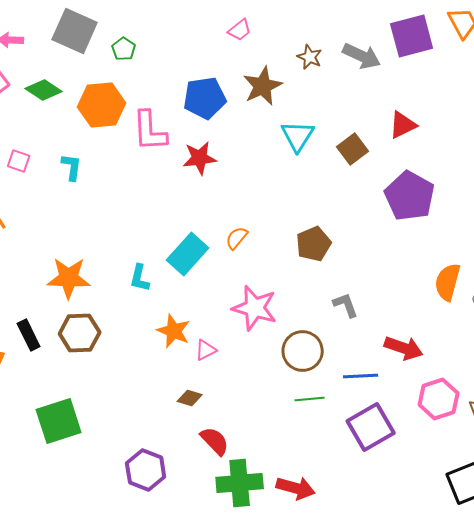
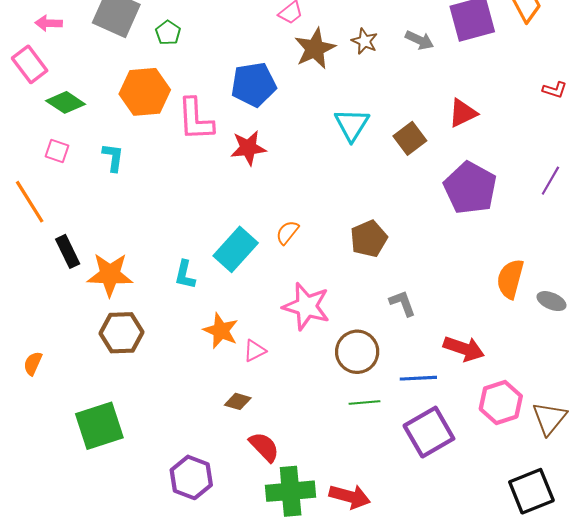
gray arrow: (362, 56) -> (419, 40), size x0.7
brown star: (263, 86) -> (315, 49), moved
green diamond: (44, 90) -> (66, 102), moved
black rectangle: (29, 335) -> (68, 251), moved

